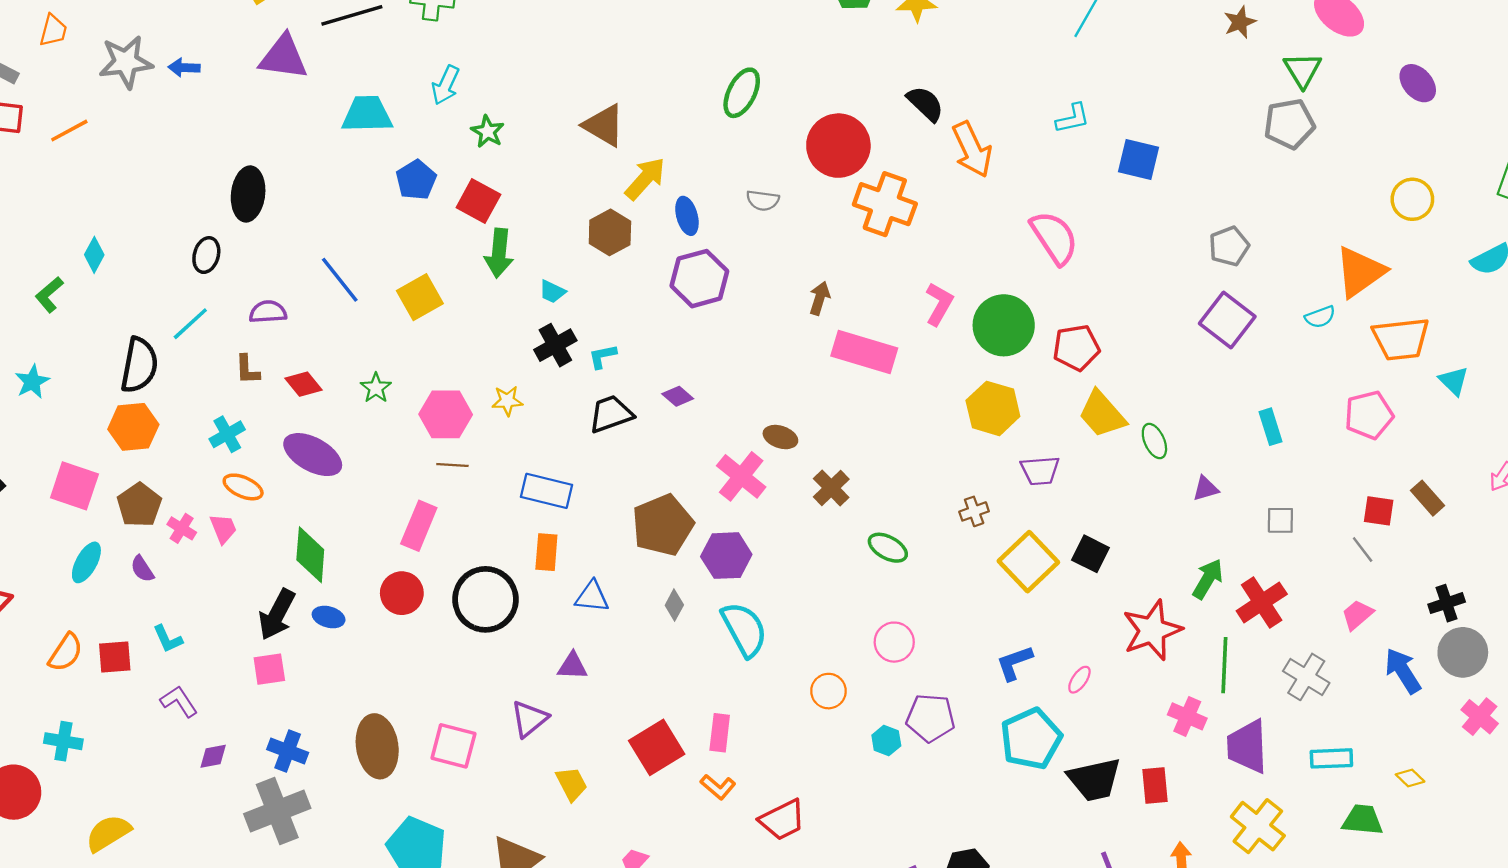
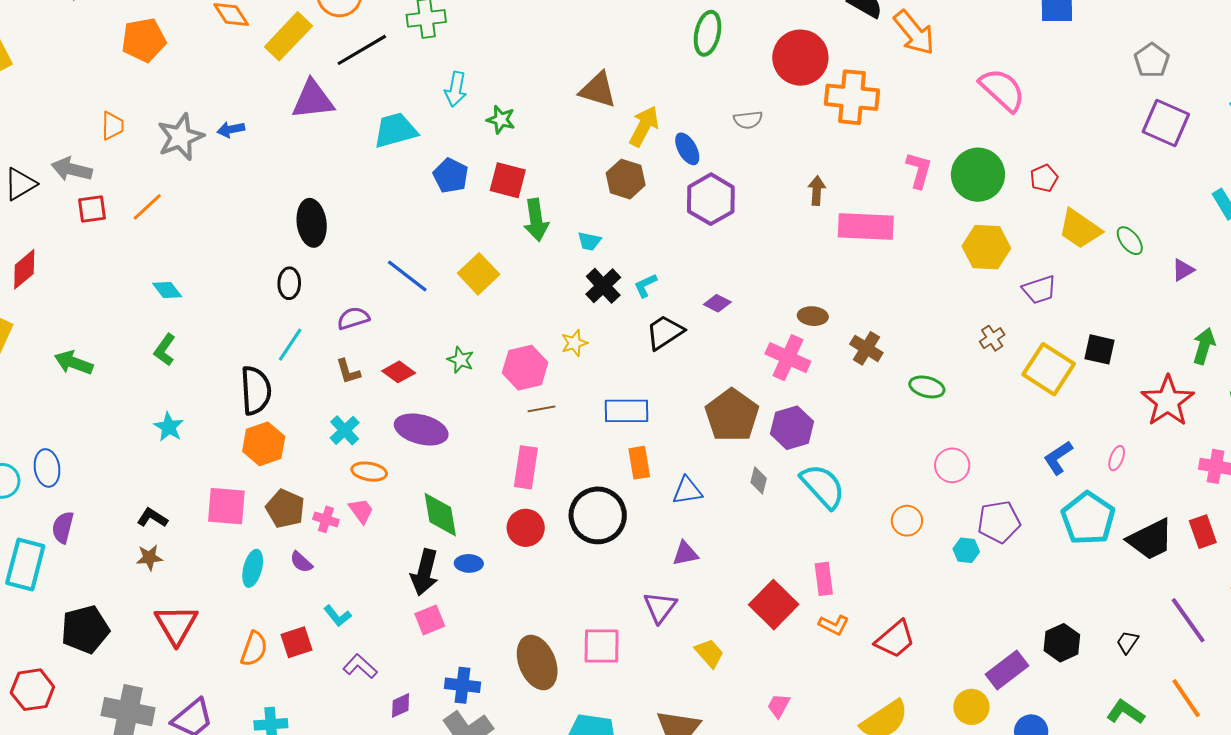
cyan diamond: (94, 255) -> (167, 290), moved, turned -52
red pentagon: (1076, 348) -> (1044, 178), size x0.7

